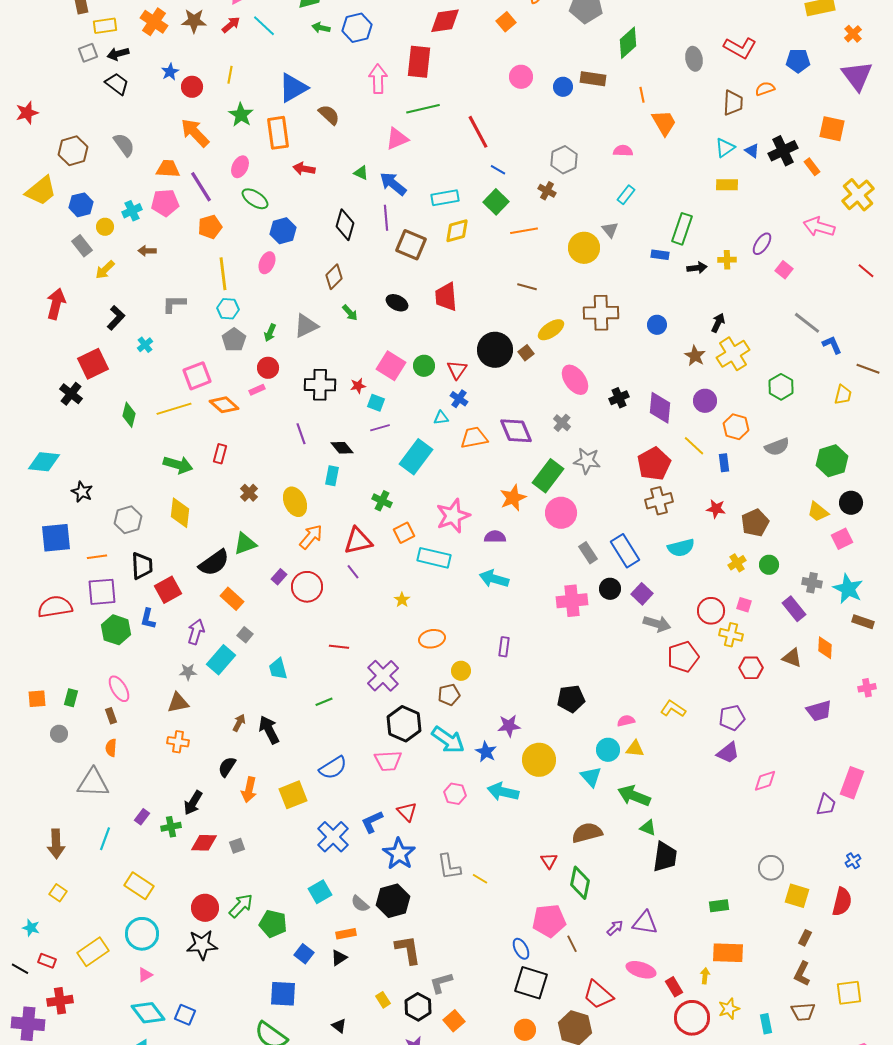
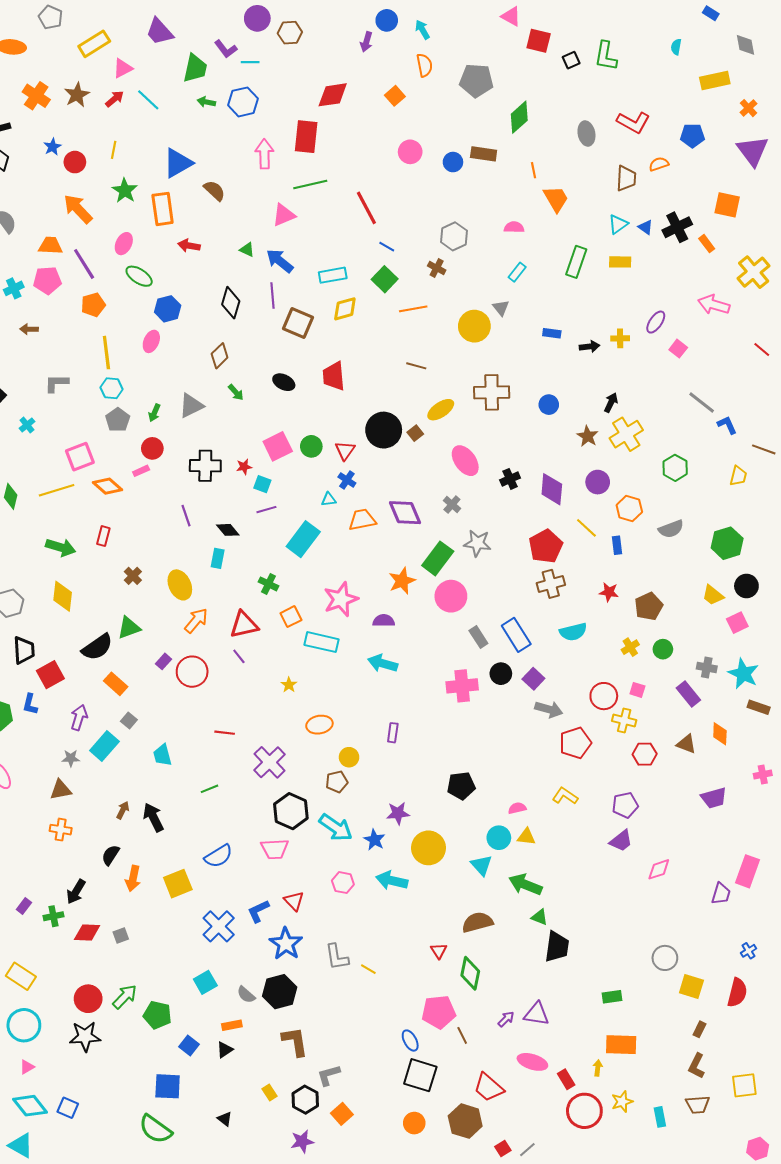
brown star: (194, 21) -> (77, 95), turned -30
green rectangle: (682, 229) -> (576, 262), moved
pink square: (391, 366) -> (278, 446), turned 32

